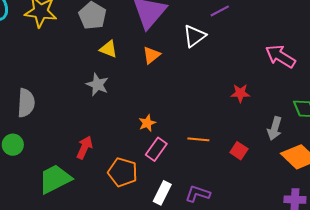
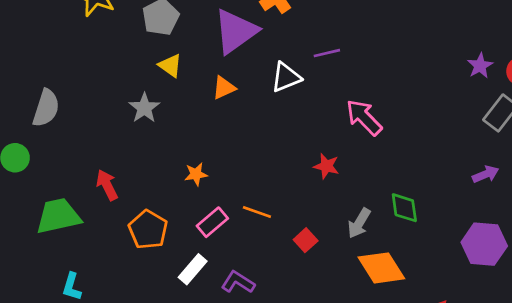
pink arrow: (280, 56) -> (364, 117), moved
red arrow: (85, 147) -> (107, 185), turned -65
pink rectangle: (156, 149) -> (212, 222), moved

